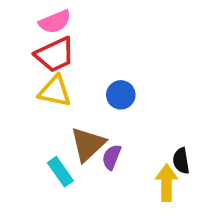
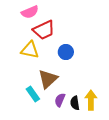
red trapezoid: (55, 55) -> (44, 30), moved
purple semicircle: (112, 157) -> (60, 100), moved
black semicircle: (181, 161) -> (75, 103), moved

